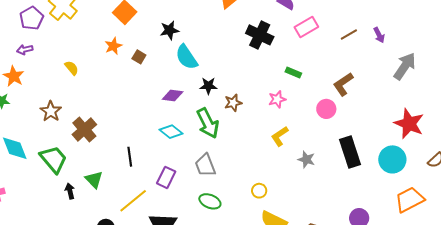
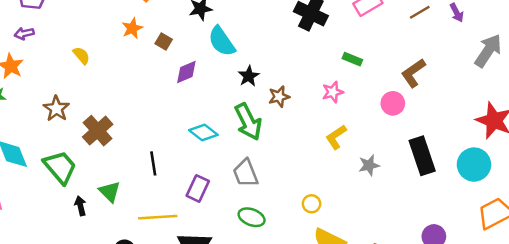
black star: (208, 86) -> (249, 76), turned -30
purple diamond: (173, 95) -> (186, 72), moved, turned -30
gray star: (306, 159) -> (369, 165), turned -30
yellow line: (133, 201) -> (158, 217), turned 36

